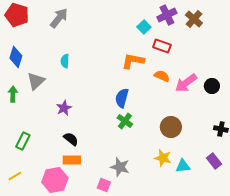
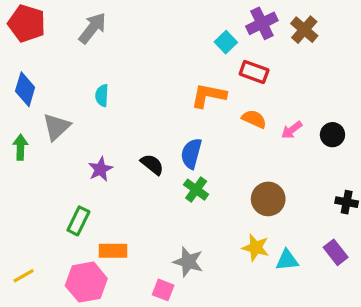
pink arrow: (186, 83) -> (292, 130), size x0.6
black semicircle: (71, 139) -> (152, 164), moved
green rectangle: (23, 141) -> (78, 221), moved

